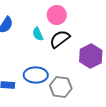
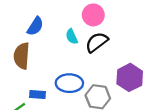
purple hexagon: (91, 56) -> (130, 77), moved

